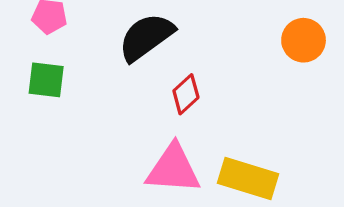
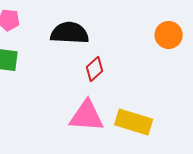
black semicircle: (146, 37) -> (70, 33), turned 39

